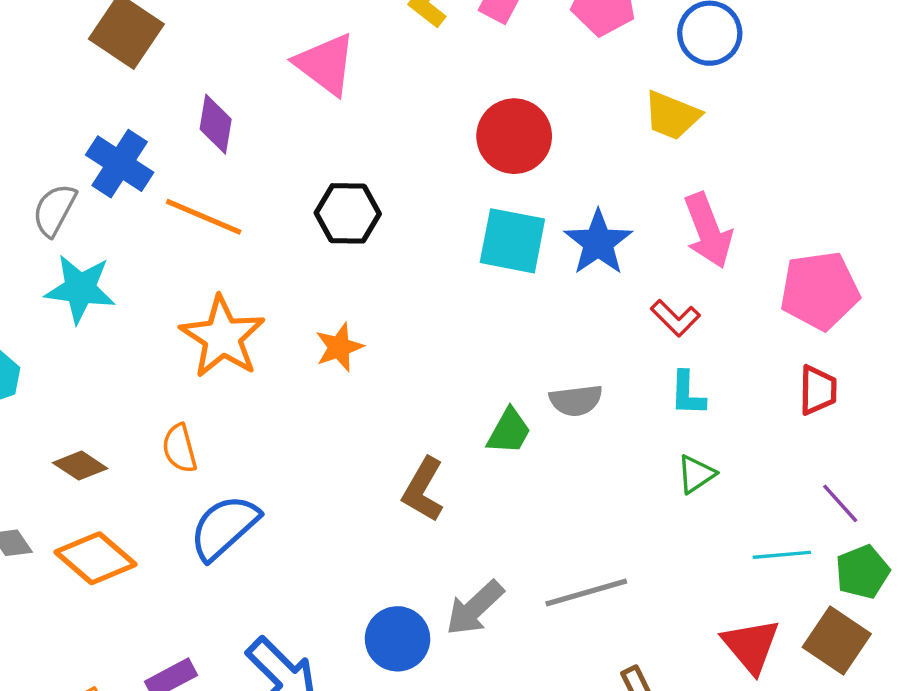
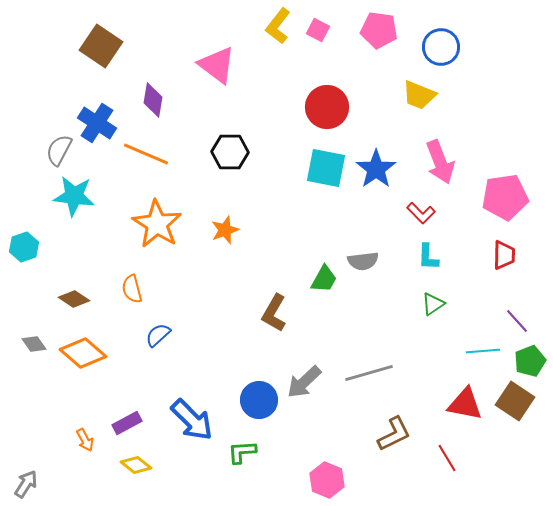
blue semicircle: (224, 527) -> (158, 335), size x0.6
red triangle: (751, 646) -> (465, 404), turned -39

